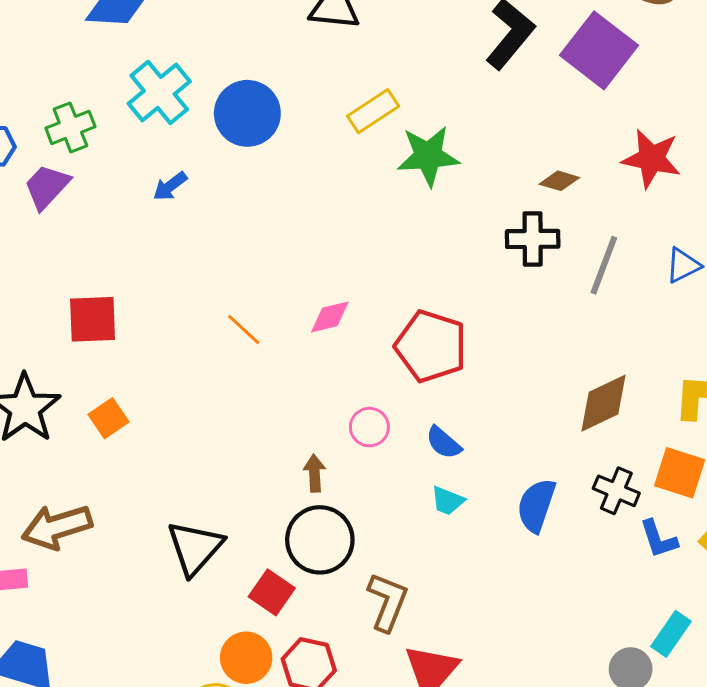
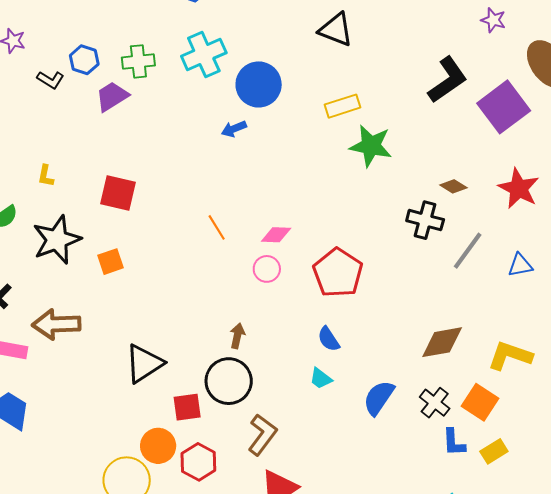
blue arrow: (170, 186) -> (234, 129), moved
pink circle: (369, 427) -> (267, 269), moved
red square: (272, 592) -> (187, 407), turned 32

